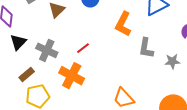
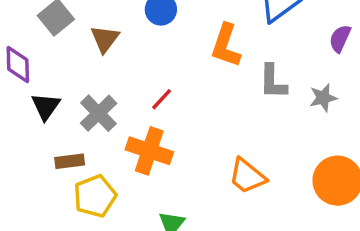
gray cross: (47, 50) -> (99, 113), turned 30
brown rectangle: (27, 75) -> (70, 161), turned 42

